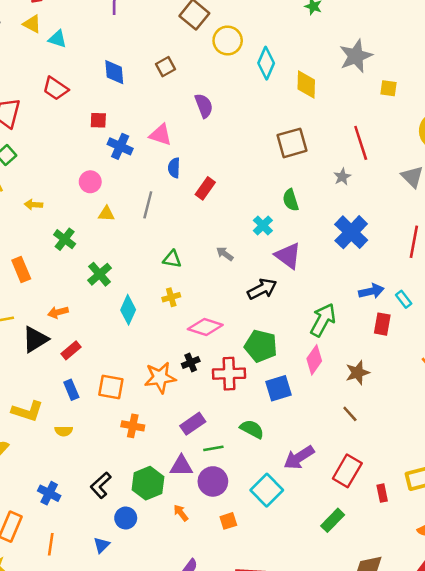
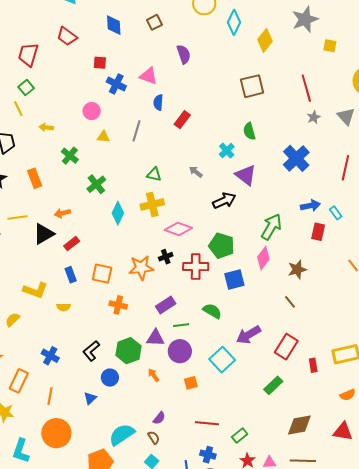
yellow diamond: (306, 85) -> (265, 40), turned 35
gray star: (342, 177) -> (314, 117), moved
yellow cross: (171, 297) -> (152, 204), size x1.6

